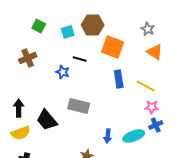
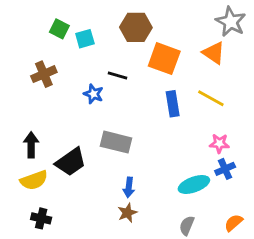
gray star: (148, 29) -> (231, 22), moved, size x1.5
cyan square: (68, 32) -> (85, 39), moved
orange triangle: (155, 52) -> (214, 53), moved
yellow line: (146, 86) -> (211, 98), moved
black trapezoid: (47, 120) -> (71, 162), turned -85
blue arrow: (108, 136) -> (129, 187), moved

